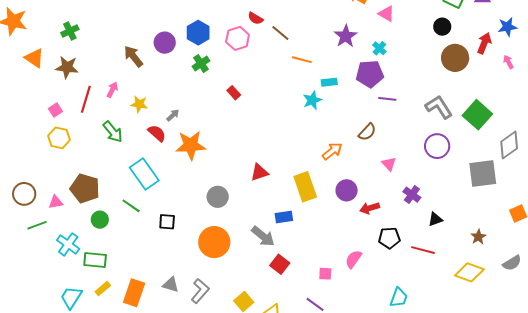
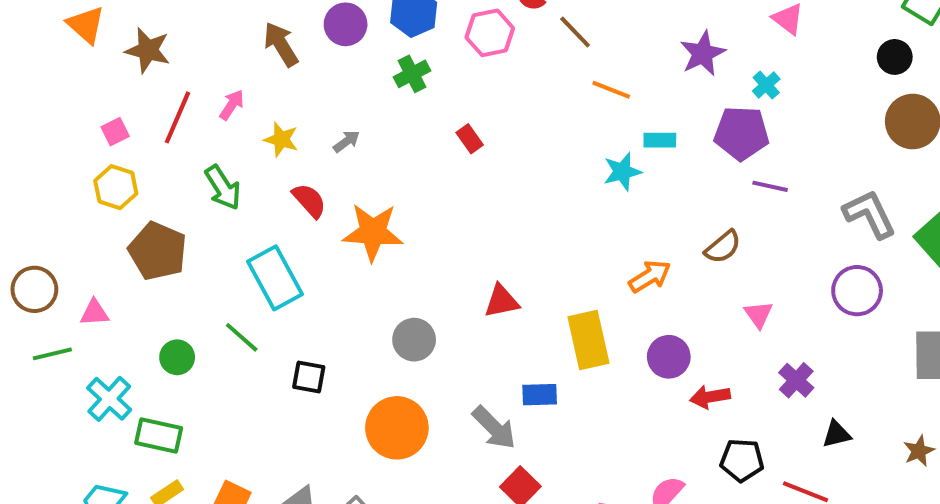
gray arrow: (173, 115) -> (347, 141), moved
brown pentagon: (85, 188) -> (158, 251), moved
brown star: (478, 237) -> (919, 451), moved

